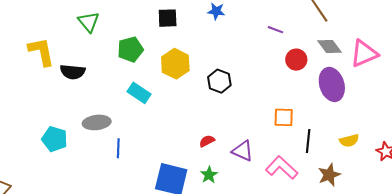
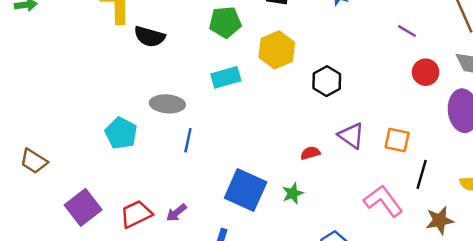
cyan rectangle: (139, 93) -> (226, 77), turned -60
cyan pentagon: (55, 139) -> (121, 133), moved
red semicircle: (207, 141) -> (310, 153), moved
purple triangle: (243, 151) -> (351, 136), moved

